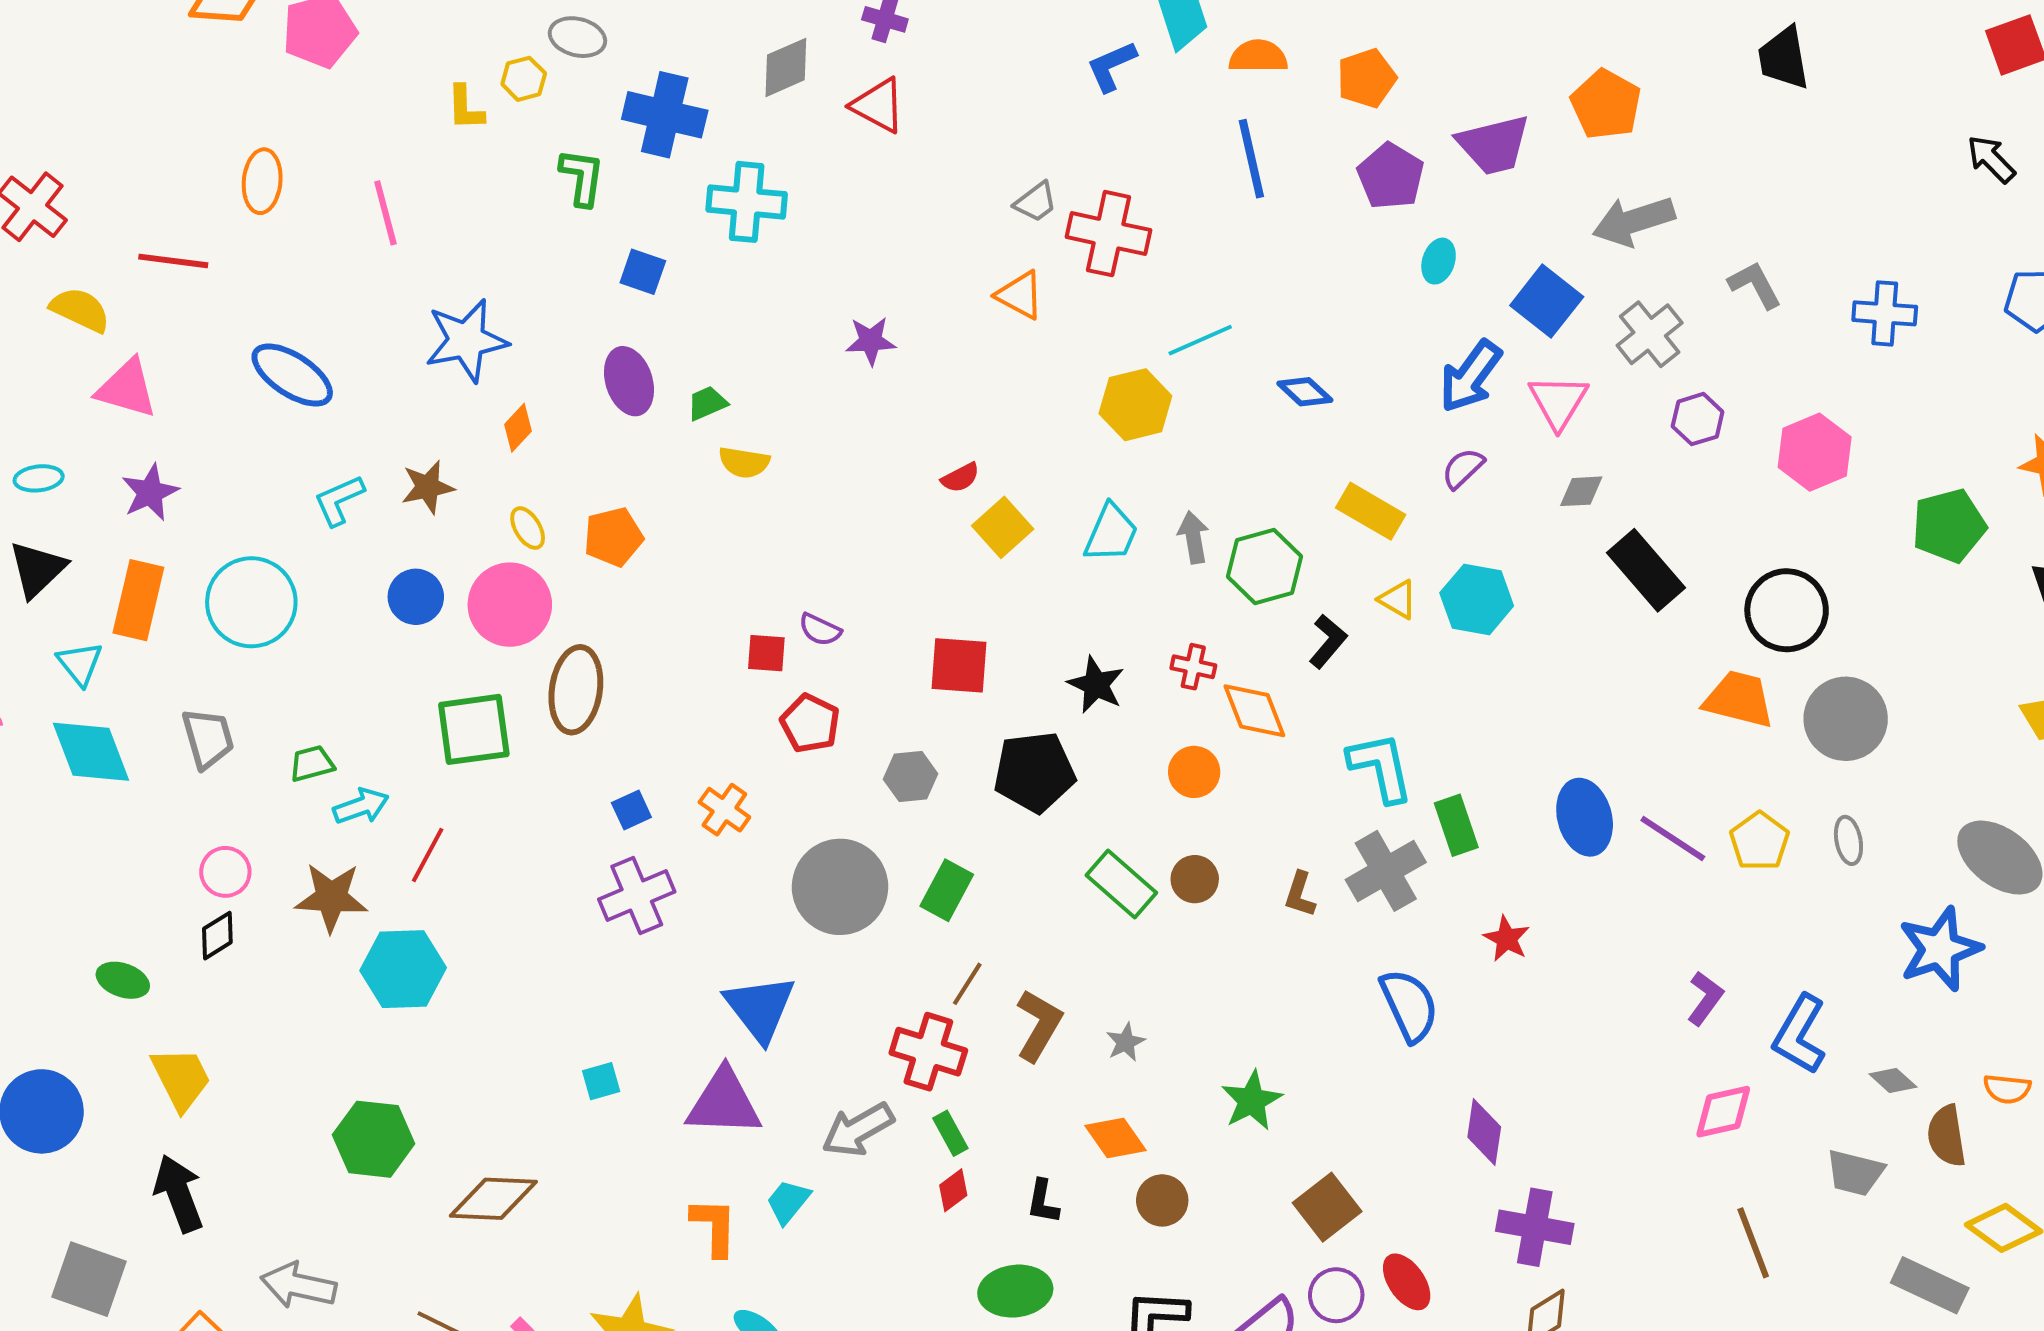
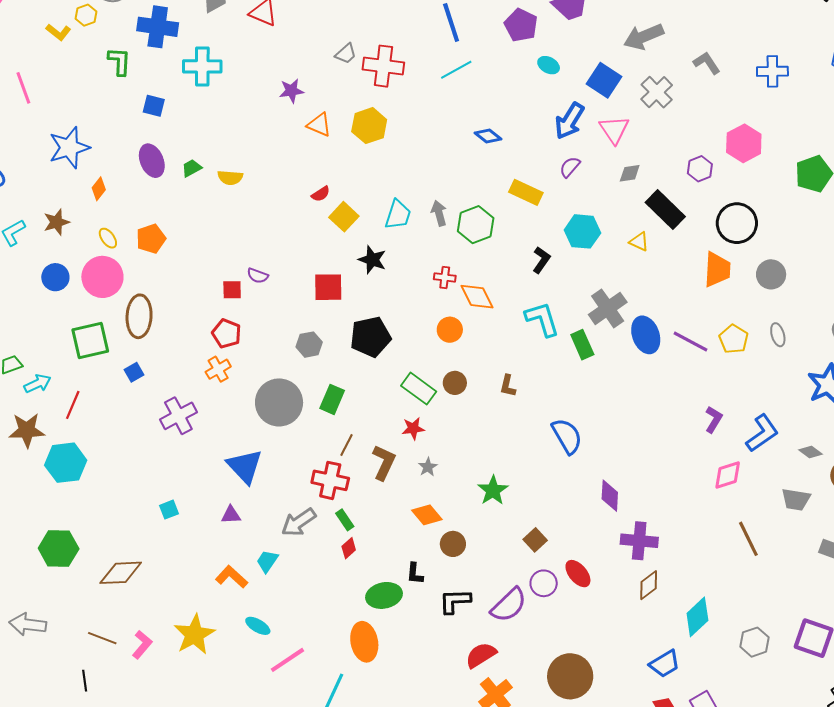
yellow L-shape: (465, 108) -> (58, 32), turned -45
cyan ellipse: (1439, 261) -> (549, 65), turned -75
orange triangle: (1020, 295) -> (319, 125), moved
cyan line: (1200, 340) -> (456, 70), moved
purple star: (871, 341) -> (291, 91), moved
yellow hexagon: (1135, 405) -> (369, 126), moved
purple hexagon: (1698, 419) -> (700, 169), moved
yellow semicircle: (744, 462) -> (230, 178), moved
yellow triangle: (1398, 600) -> (639, 242), moved
black L-shape: (1328, 641) -> (541, 260), moved
black star: (1096, 685) -> (372, 260), moved
orange trapezoid: (1739, 699) -> (717, 269), turned 84
gray circle: (1846, 719) -> (771, 274), size x0.7
red pentagon: (810, 723) -> (226, 334), moved
blue square: (631, 810) -> (134, 372), moved
orange cross: (724, 810) -> (218, 369), turned 30
gray cross: (1386, 871) -> (608, 308), moved
red star: (1507, 939) -> (413, 428), moved, turned -30
blue L-shape: (1800, 1034) -> (762, 433), turned -150
purple triangle: (724, 1103) -> (231, 515), size x0.5
black L-shape: (1043, 1202) -> (415, 574), moved
brown square: (1327, 1207) -> (535, 540), size x0.7
orange L-shape: (714, 1227) -> (232, 577), turned -44

